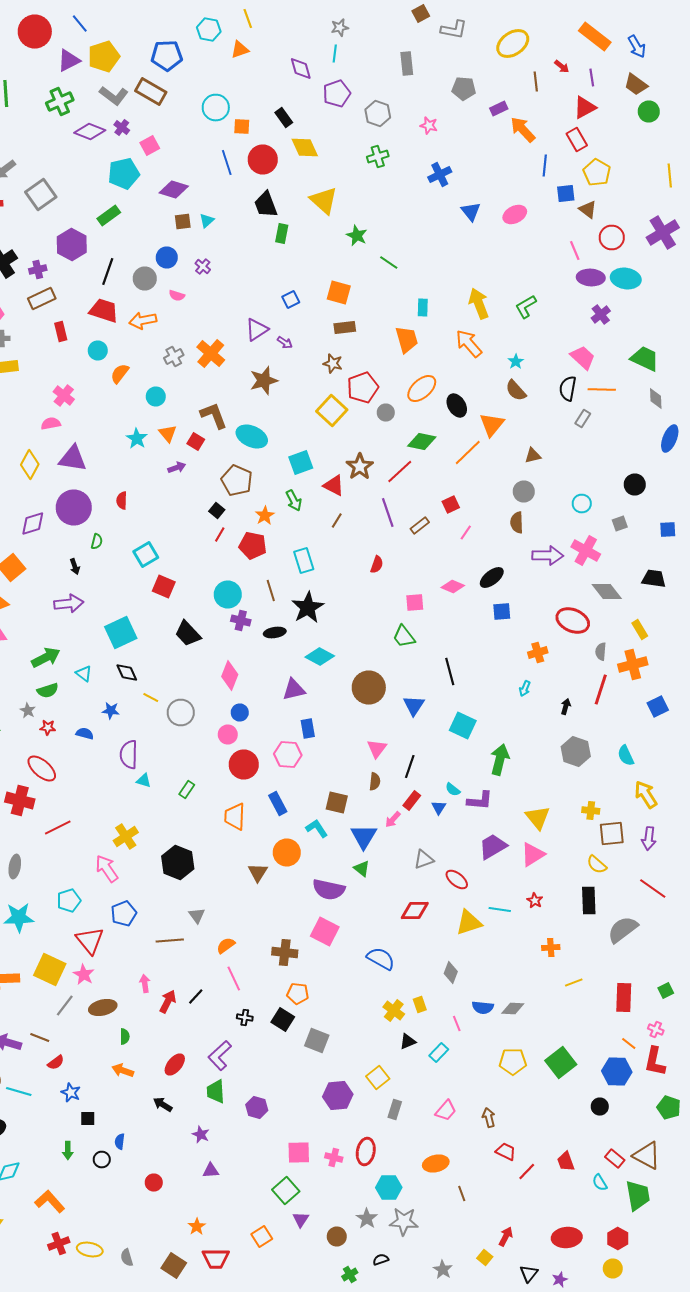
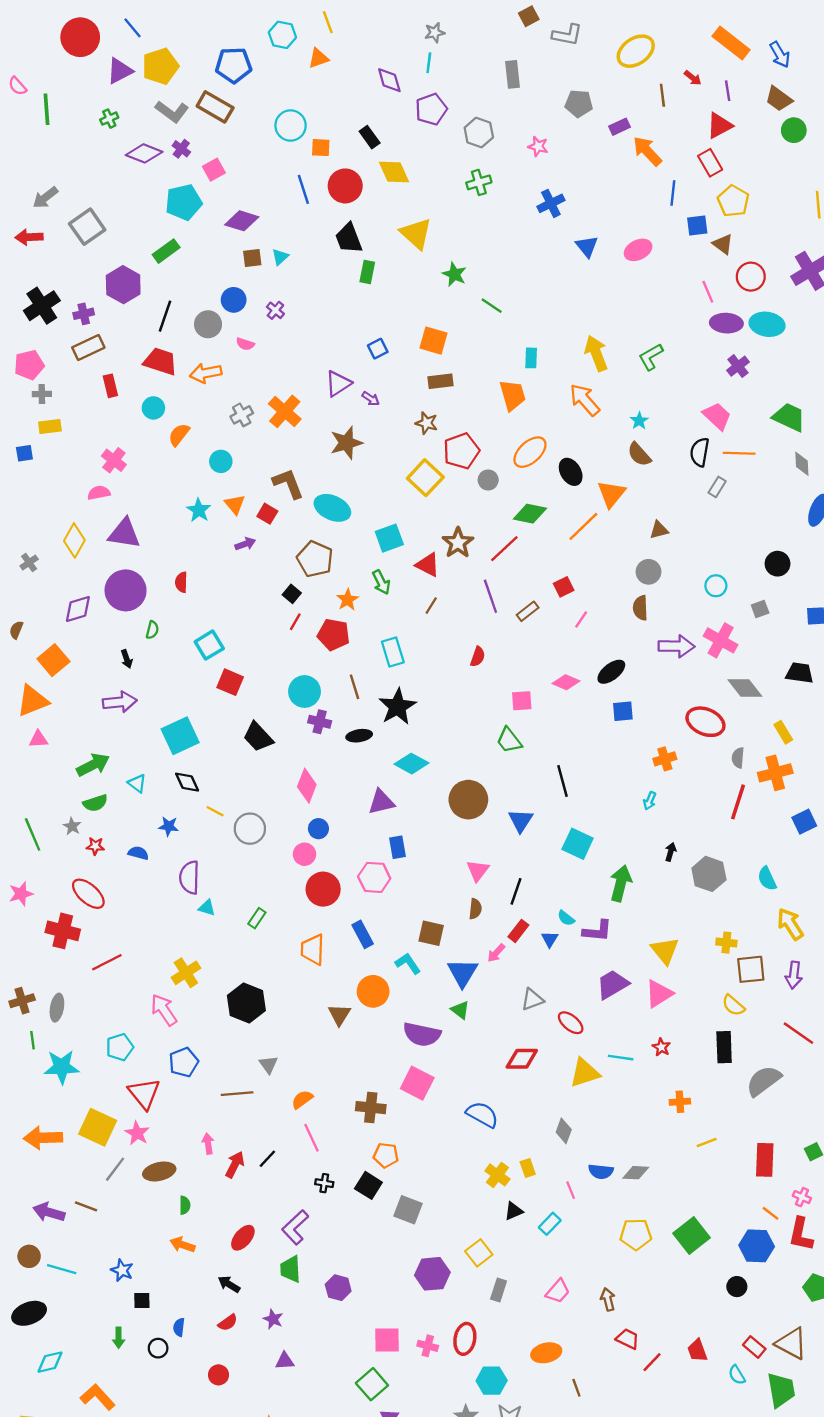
green cross: (60, 102) -> (109, 119), size x0.6
black arrow: (566, 706) -> (671, 852), moved
red semicircle: (56, 1062) -> (228, 1323), moved

